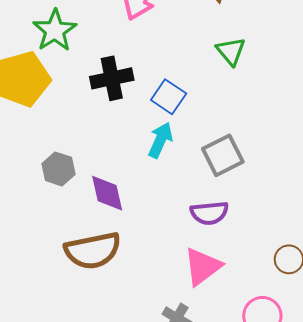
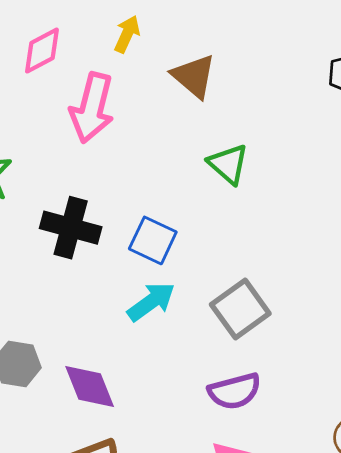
black cross: (112, 78) -> (71, 228), turned 36
cyan arrow: (160, 140) -> (151, 302), turned 39

